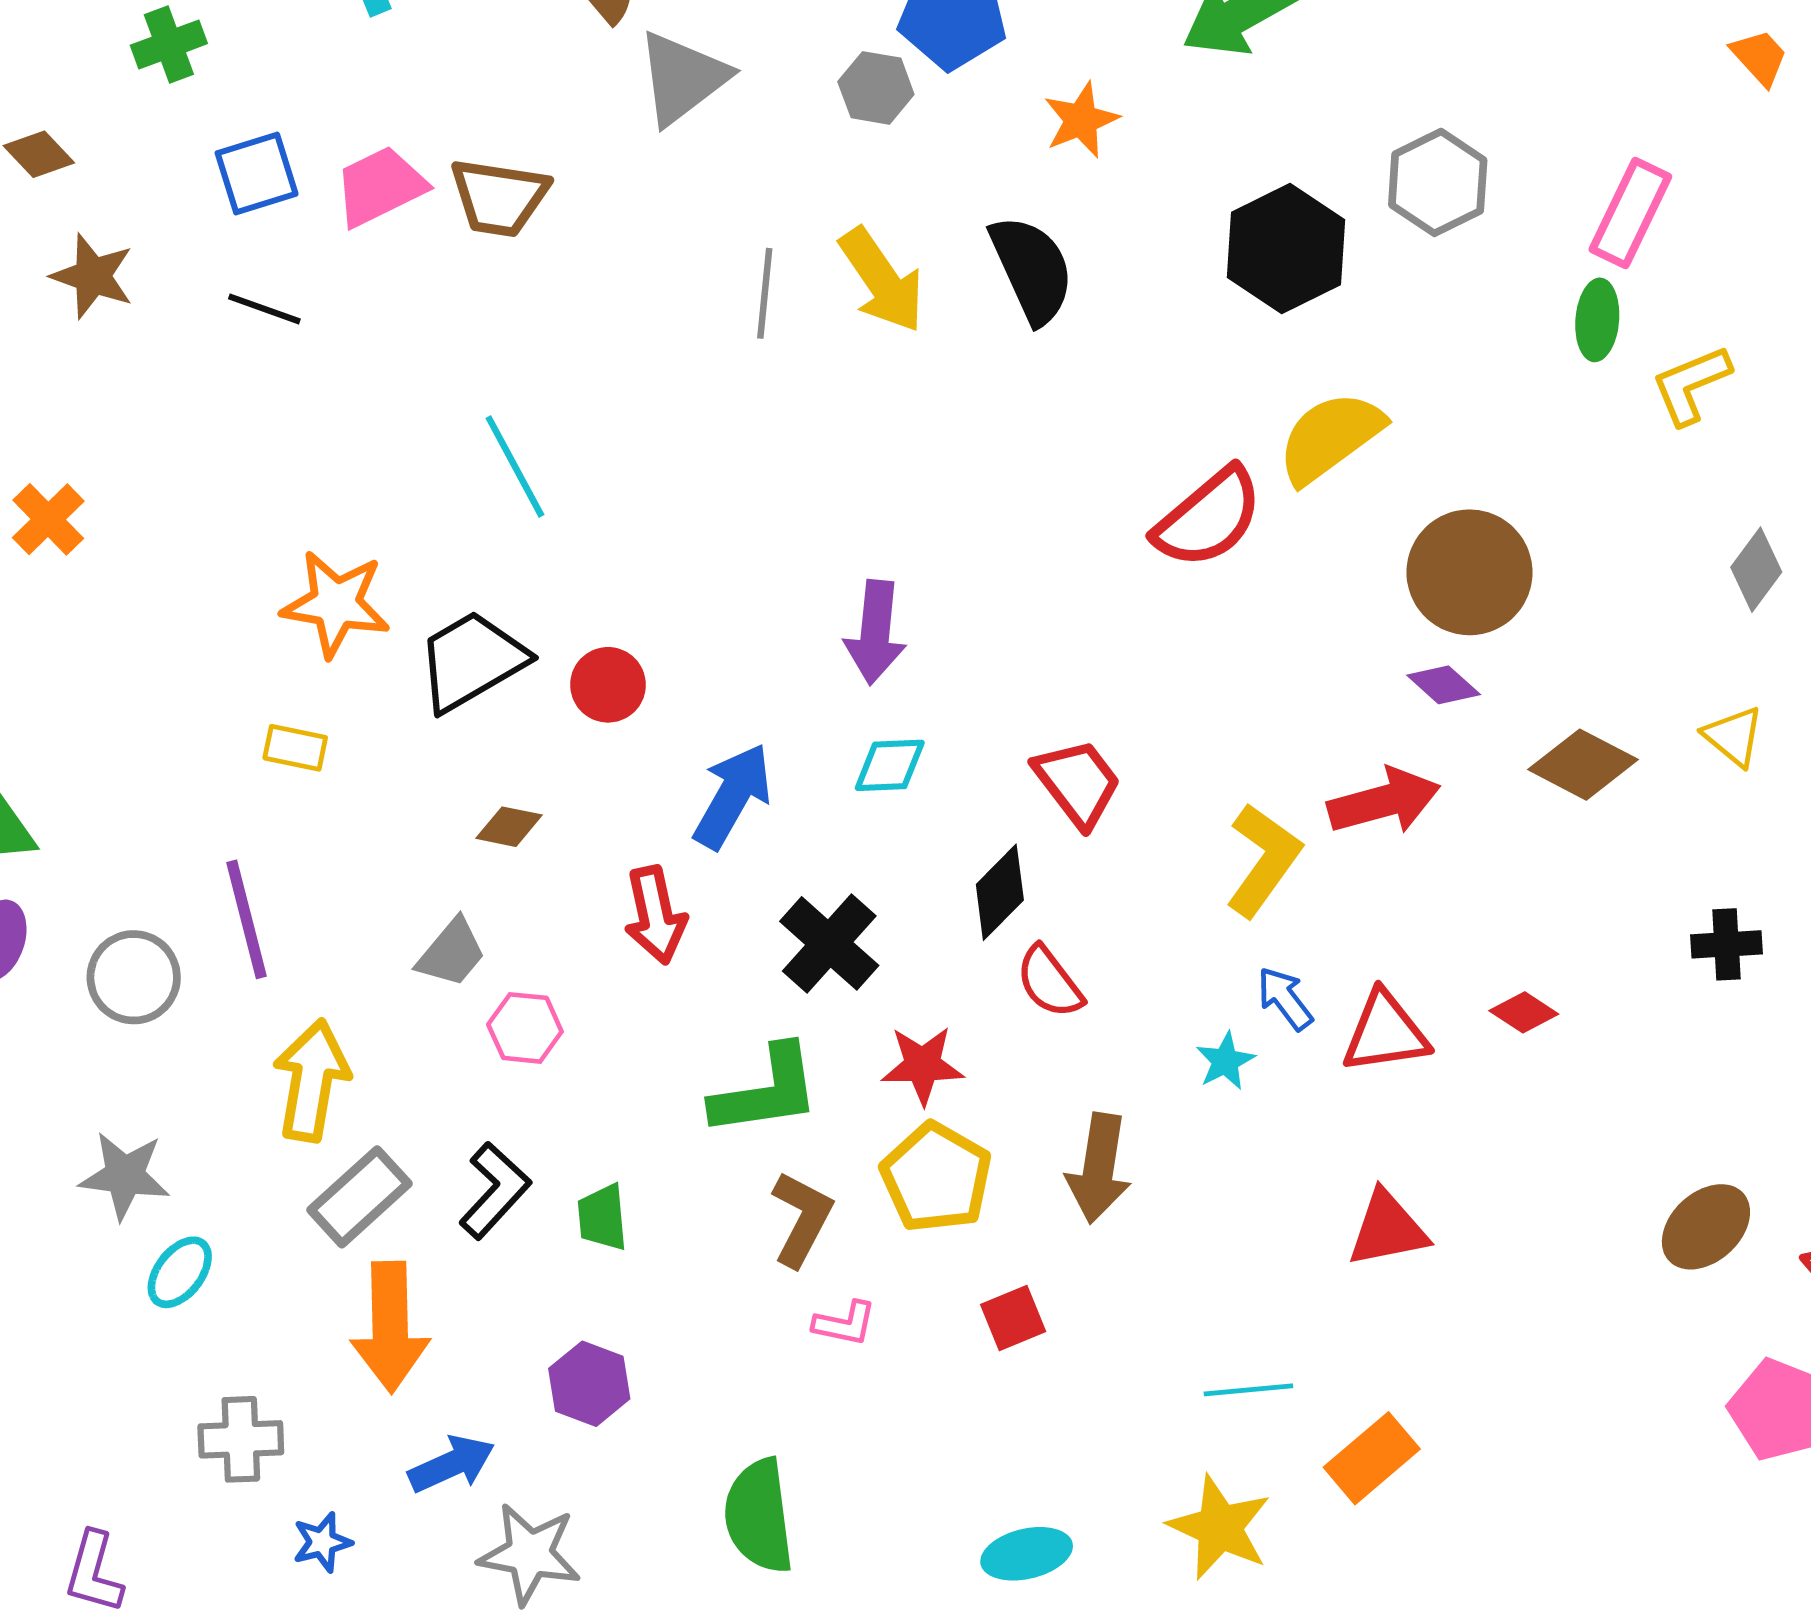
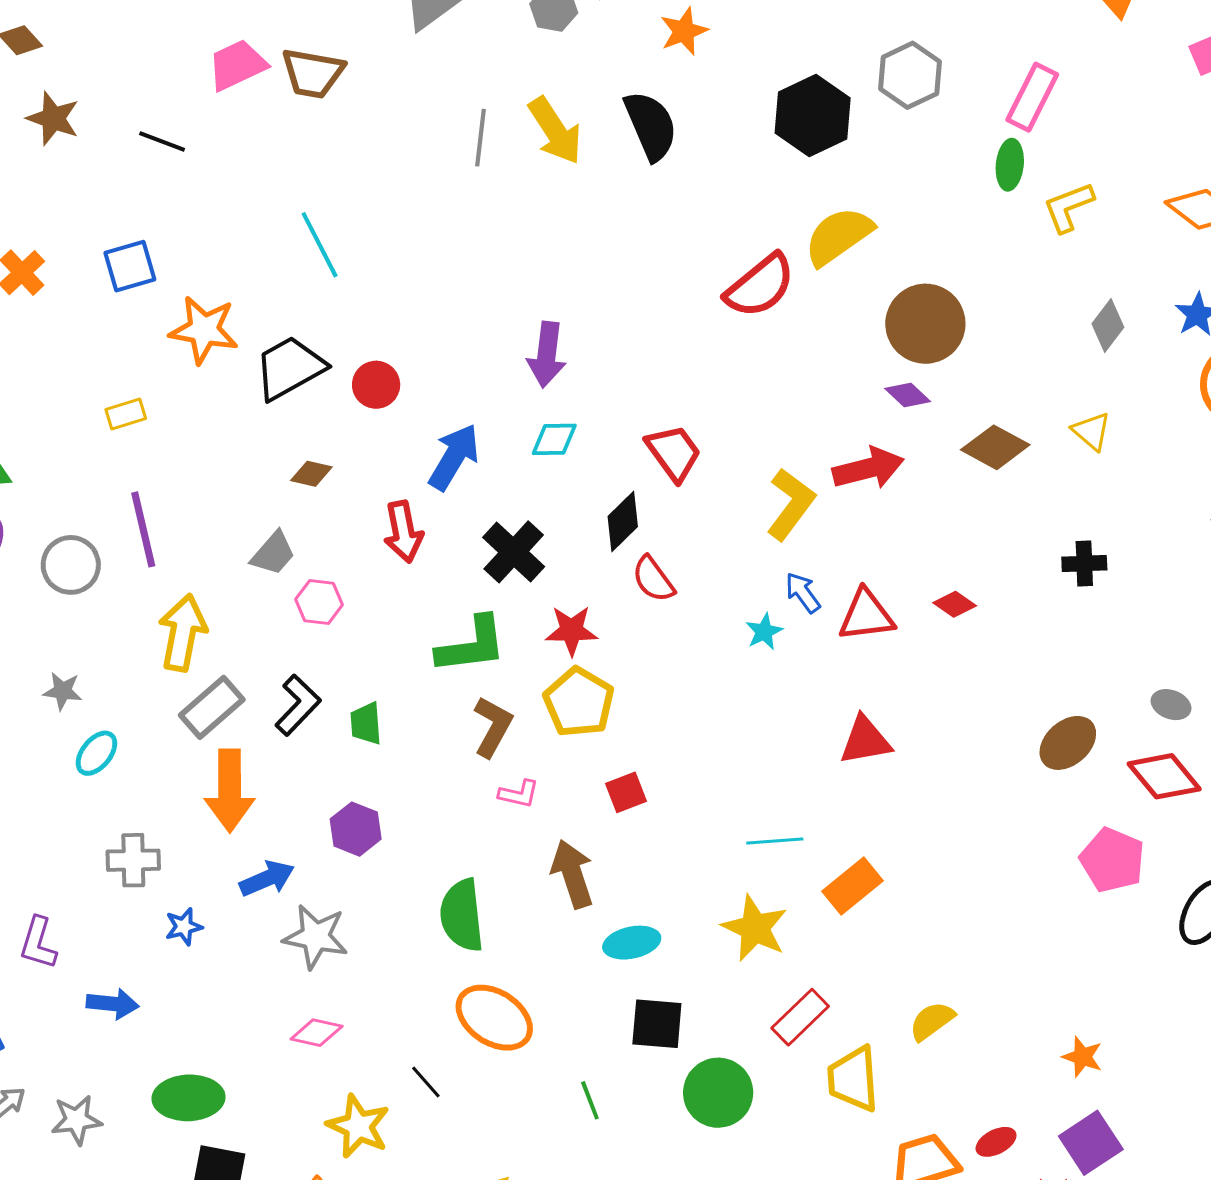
blue square: (257, 173) -> (130, 266), moved
yellow rectangle: (295, 748) -> (126, 414), moved, turned -30
brown arrow: (1099, 1168) -> (572, 874), moved, turned 152
gray star: (125, 1176) -> (63, 691), size x0.7

